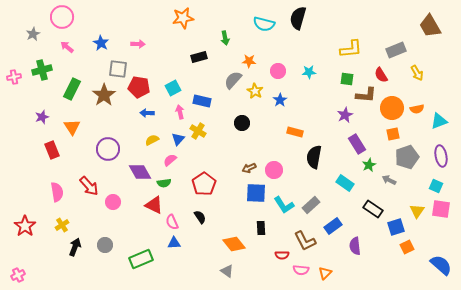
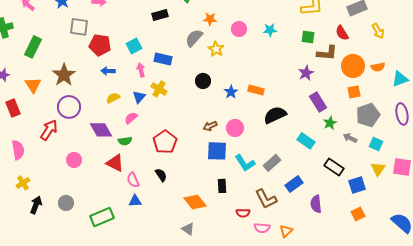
brown star: (104, 95) -> (64, 75), moved
blue star: (280, 100) -> (231, 92), moved
black semicircle: (314, 157) -> (275, 115), turned 55
red arrow: (89, 186) -> (49, 130), moved, turned -105
cyan square: (436, 186) -> (376, 144), moved
orange square: (407, 247) -> (358, 214), moved

